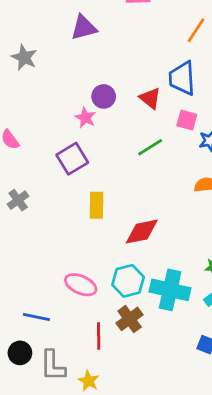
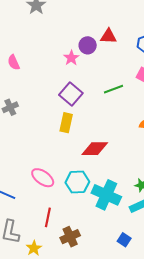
red triangle: (150, 98) -> (109, 36), moved, turned -48
purple square: (72, 159) -> (71, 94), moved, turned -30
brown cross: (130, 319) -> (70, 237), moved

